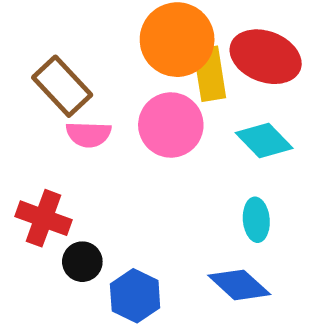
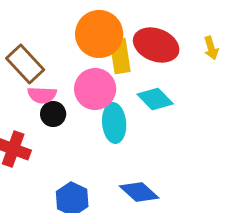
cyan ellipse: (256, 220) -> (114, 123), moved, size x1.4
black circle: (82, 262) -> (53, 114), moved

